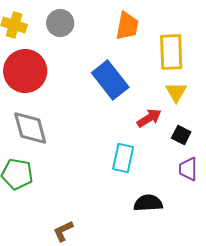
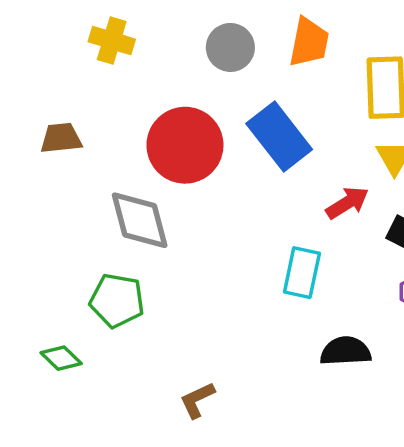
gray circle: (60, 23) -> (230, 47), moved
red circle: (25, 71) -> (185, 145), moved

